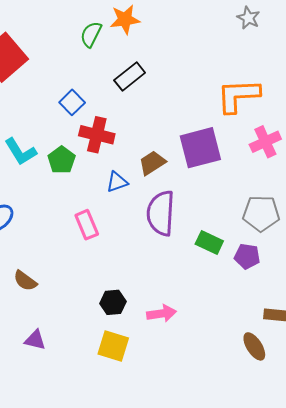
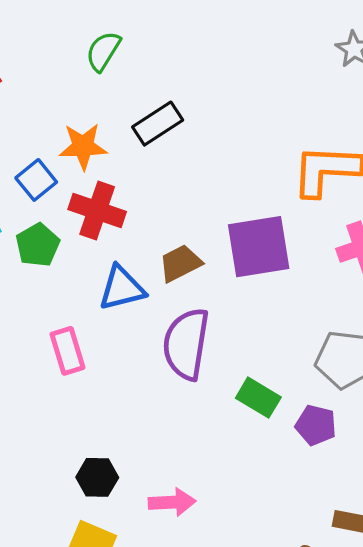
orange star: (125, 19) -> (83, 146), moved
blue square: (72, 102) -> (36, 180), moved
blue triangle: (117, 182) -> (122, 288), size x1.4

